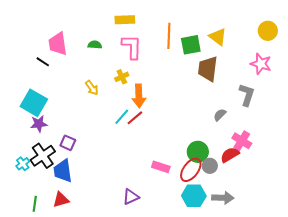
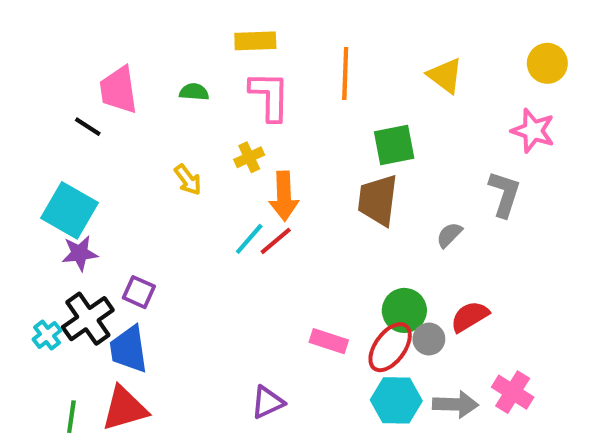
green square: (191, 45) -> (394, 145), moved
brown trapezoid: (208, 69) -> (378, 200), moved
pink cross: (242, 141) -> (513, 392), moved
red triangle: (61, 200) -> (125, 408), size x1.4

